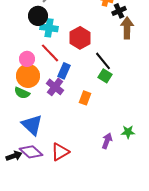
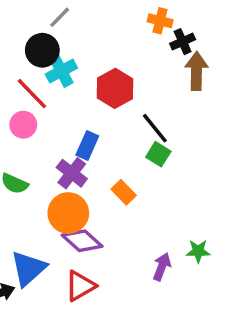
cyan cross: (49, 28) -> (61, 71), turned -36
red line: (50, 53) -> (32, 94), moved
orange circle: (28, 76) -> (68, 213), moved
orange rectangle: (85, 98) -> (124, 192), turned -64
blue triangle: (32, 125) -> (28, 268), moved, turned 35
purple diamond: (31, 152) -> (82, 241), moved

